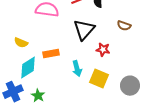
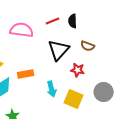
brown semicircle: (124, 26) -> (88, 46), moved
gray circle: (130, 86) -> (104, 92), moved

